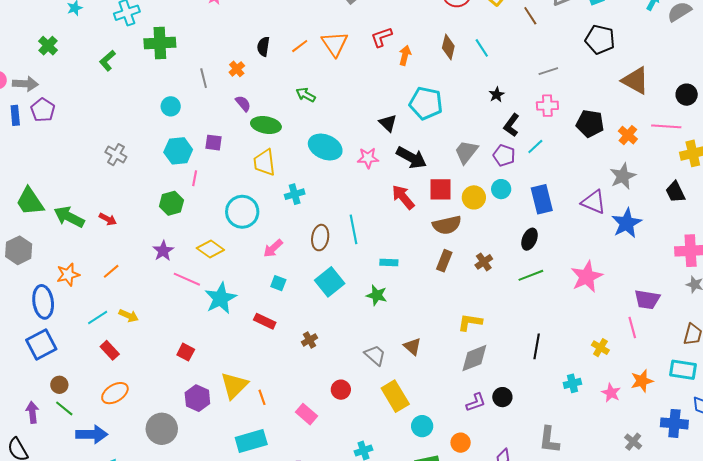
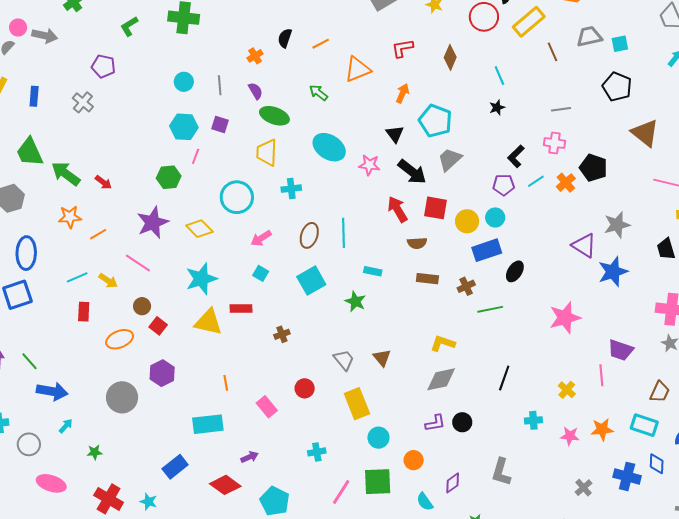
orange triangle: (335, 44) -> (358, 69), moved, turned 32
brown diamond: (448, 47) -> (450, 57), moved
orange arrow: (405, 55) -> (403, 93), moved
gray line: (204, 78) -> (220, 85), moved
black star: (497, 95) -> (497, 107), moved
purple pentagon: (43, 110) -> (103, 66), moved, turned -30
blue rectangle: (15, 115) -> (34, 96), moved
orange cross: (628, 135) -> (566, 183), moved
gray trapezoid: (466, 152) -> (450, 159), moved
gray cross: (116, 155) -> (83, 102), moved
purple pentagon: (504, 155) -> (504, 185), turned -30
blue rectangle: (542, 199) -> (487, 250), moved, turned 76
brown semicircle: (447, 225) -> (417, 243), moved, size x0.7
purple star: (163, 251) -> (153, 223), size x1.5
brown rectangle: (444, 261) -> (427, 279), turned 65
orange star: (68, 275) -> (70, 217), moved
green line: (531, 275) -> (490, 309), moved
pink line: (187, 279) -> (138, 263), moved
red rectangle: (265, 321) -> (241, 308), turned -35
red rectangle: (110, 350) -> (84, 312), turned 36
brown circle: (59, 385) -> (142, 306), moved
yellow triangle: (234, 386) -> (208, 322), moved, turned 48
orange ellipse: (115, 393) -> (120, 339), moved
pink star: (611, 393) -> (570, 436), turned -30

